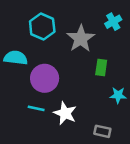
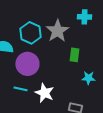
cyan cross: (113, 22) -> (84, 17), turned 32
cyan hexagon: (42, 26) -> (30, 33), moved

